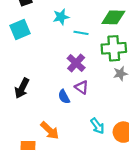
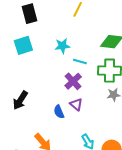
cyan star: (61, 17) -> (62, 46), moved
cyan line: (81, 33) -> (80, 61), moved

